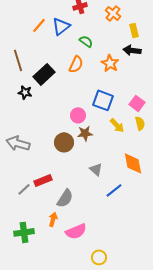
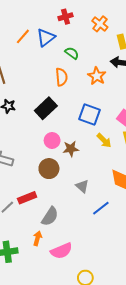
orange semicircle: (76, 64) -> (61, 77), turned -30
black rectangle: (44, 74) -> (46, 108), moved
pink circle: (78, 115) -> (52, 140), moved
brown circle: (64, 142) -> (49, 169), moved

